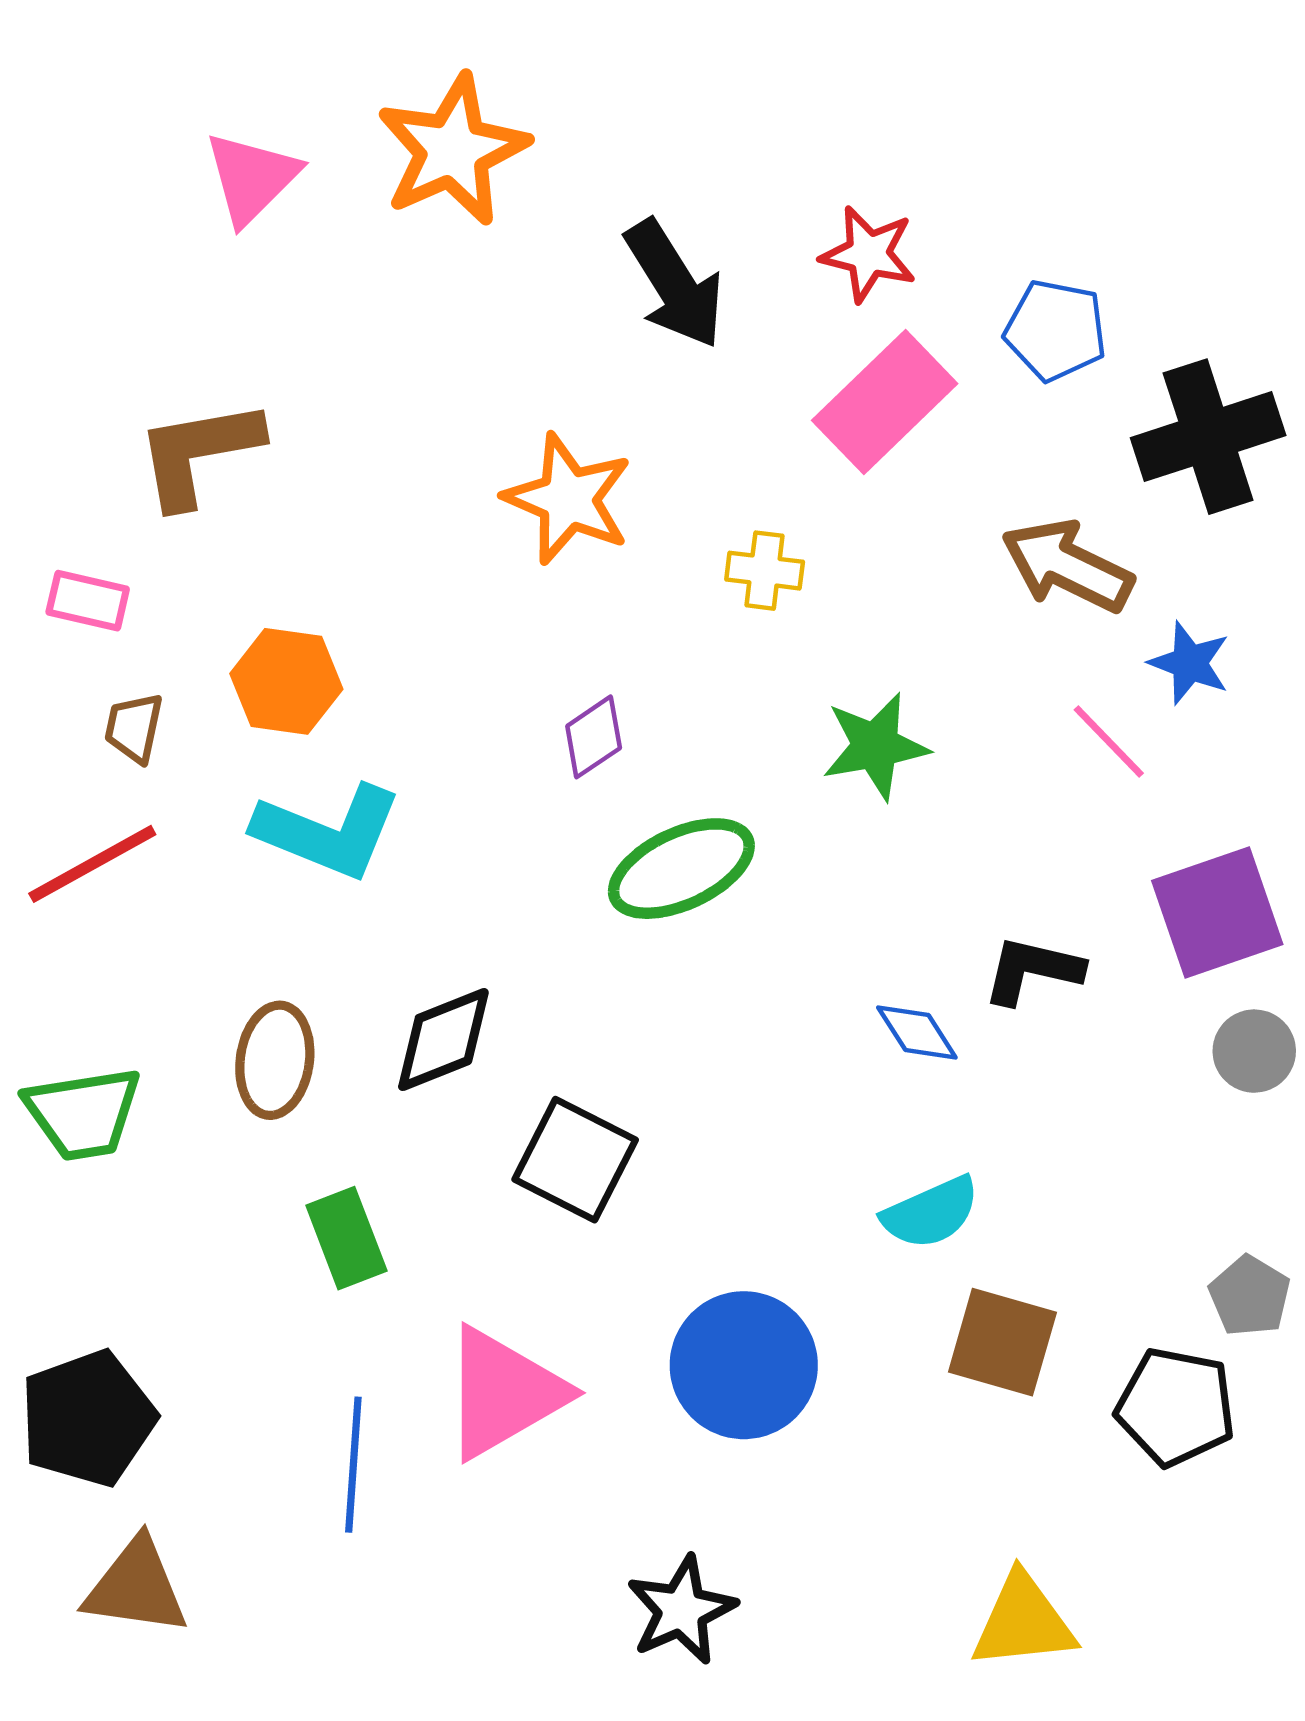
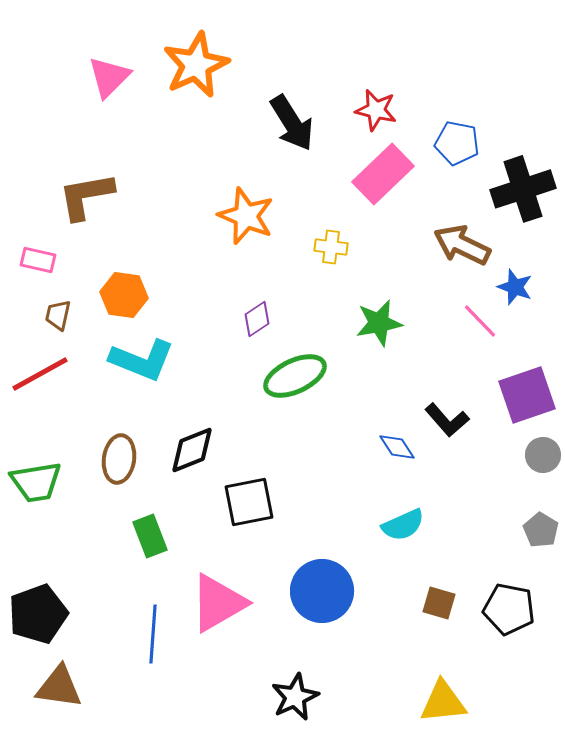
black L-shape: (1032, 970) -> (447, 420), turned -144
black square: (575, 1160) -> (249, 502), turned -38
gray pentagon: (1250, 1296) -> (541, 530), moved
brown square: (1002, 1342) -> (439, 603), moved, size x0.7

